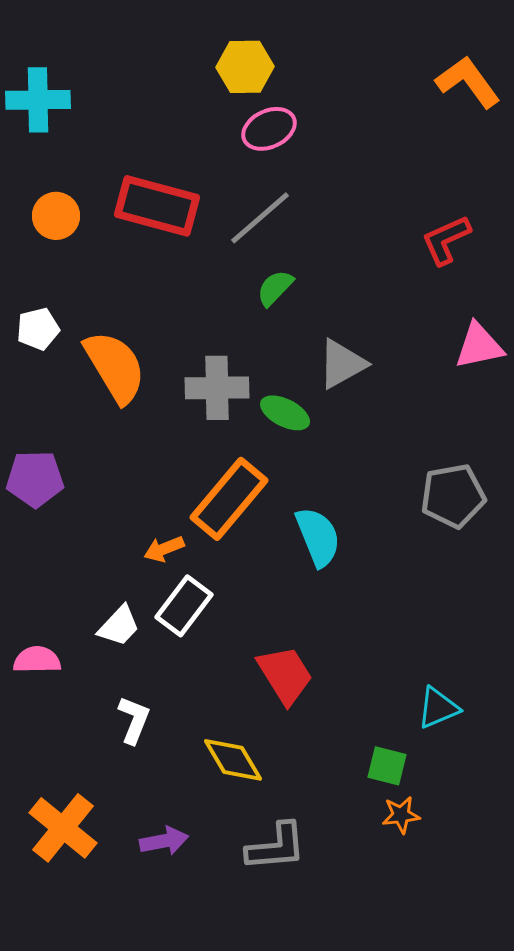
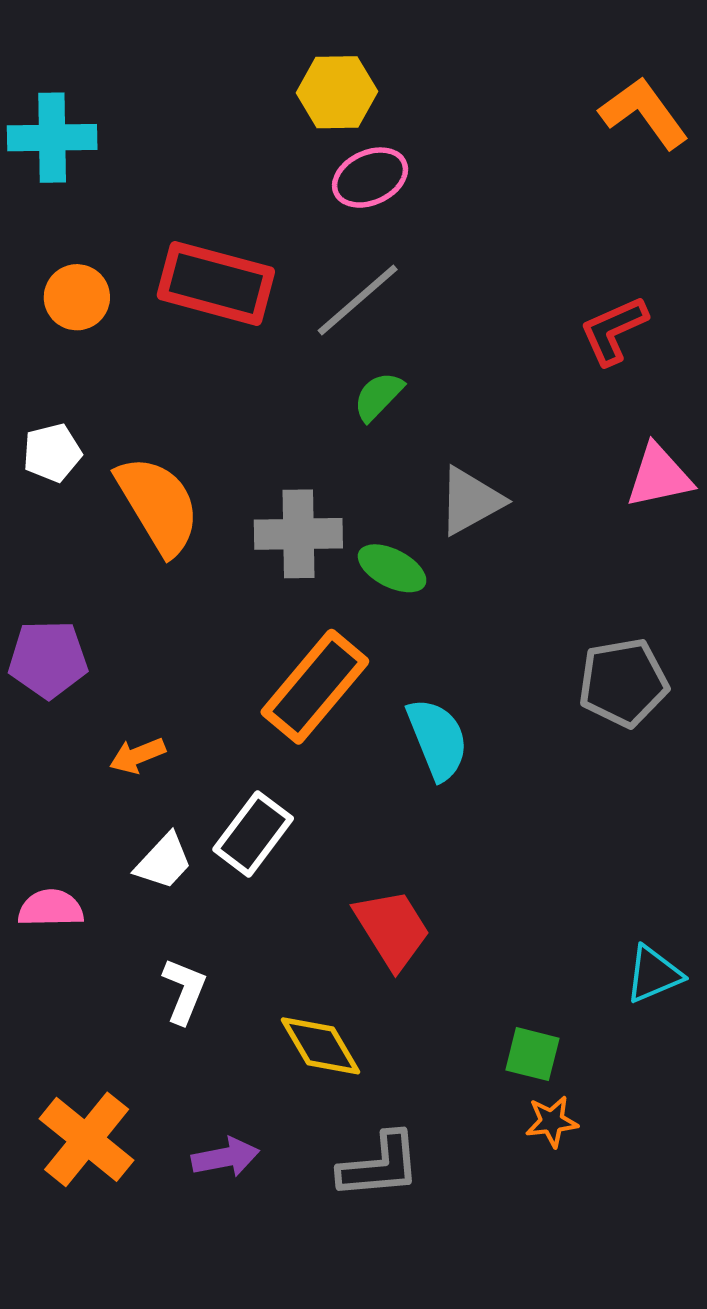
orange arrow: (164, 549) -> (137, 755), moved
cyan triangle: (438, 708) -> (653, 974), moved

